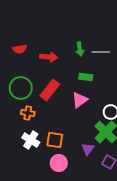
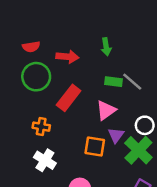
gray line: (101, 52) -> (132, 82), moved, turned 42
green circle: (21, 88) -> (36, 77), moved
orange square: (55, 140) -> (95, 147), moved
purple triangle: (88, 149) -> (116, 135), moved

